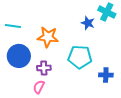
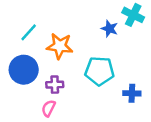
cyan line: (13, 26) -> (29, 32), moved, turned -56

